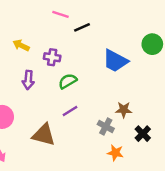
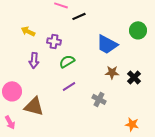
brown star: (124, 110) -> (112, 72), moved
black cross: (143, 134) -> (134, 77), moved
brown triangle: (44, 135) -> (34, 106), moved
orange star: (115, 153) -> (132, 124), moved

